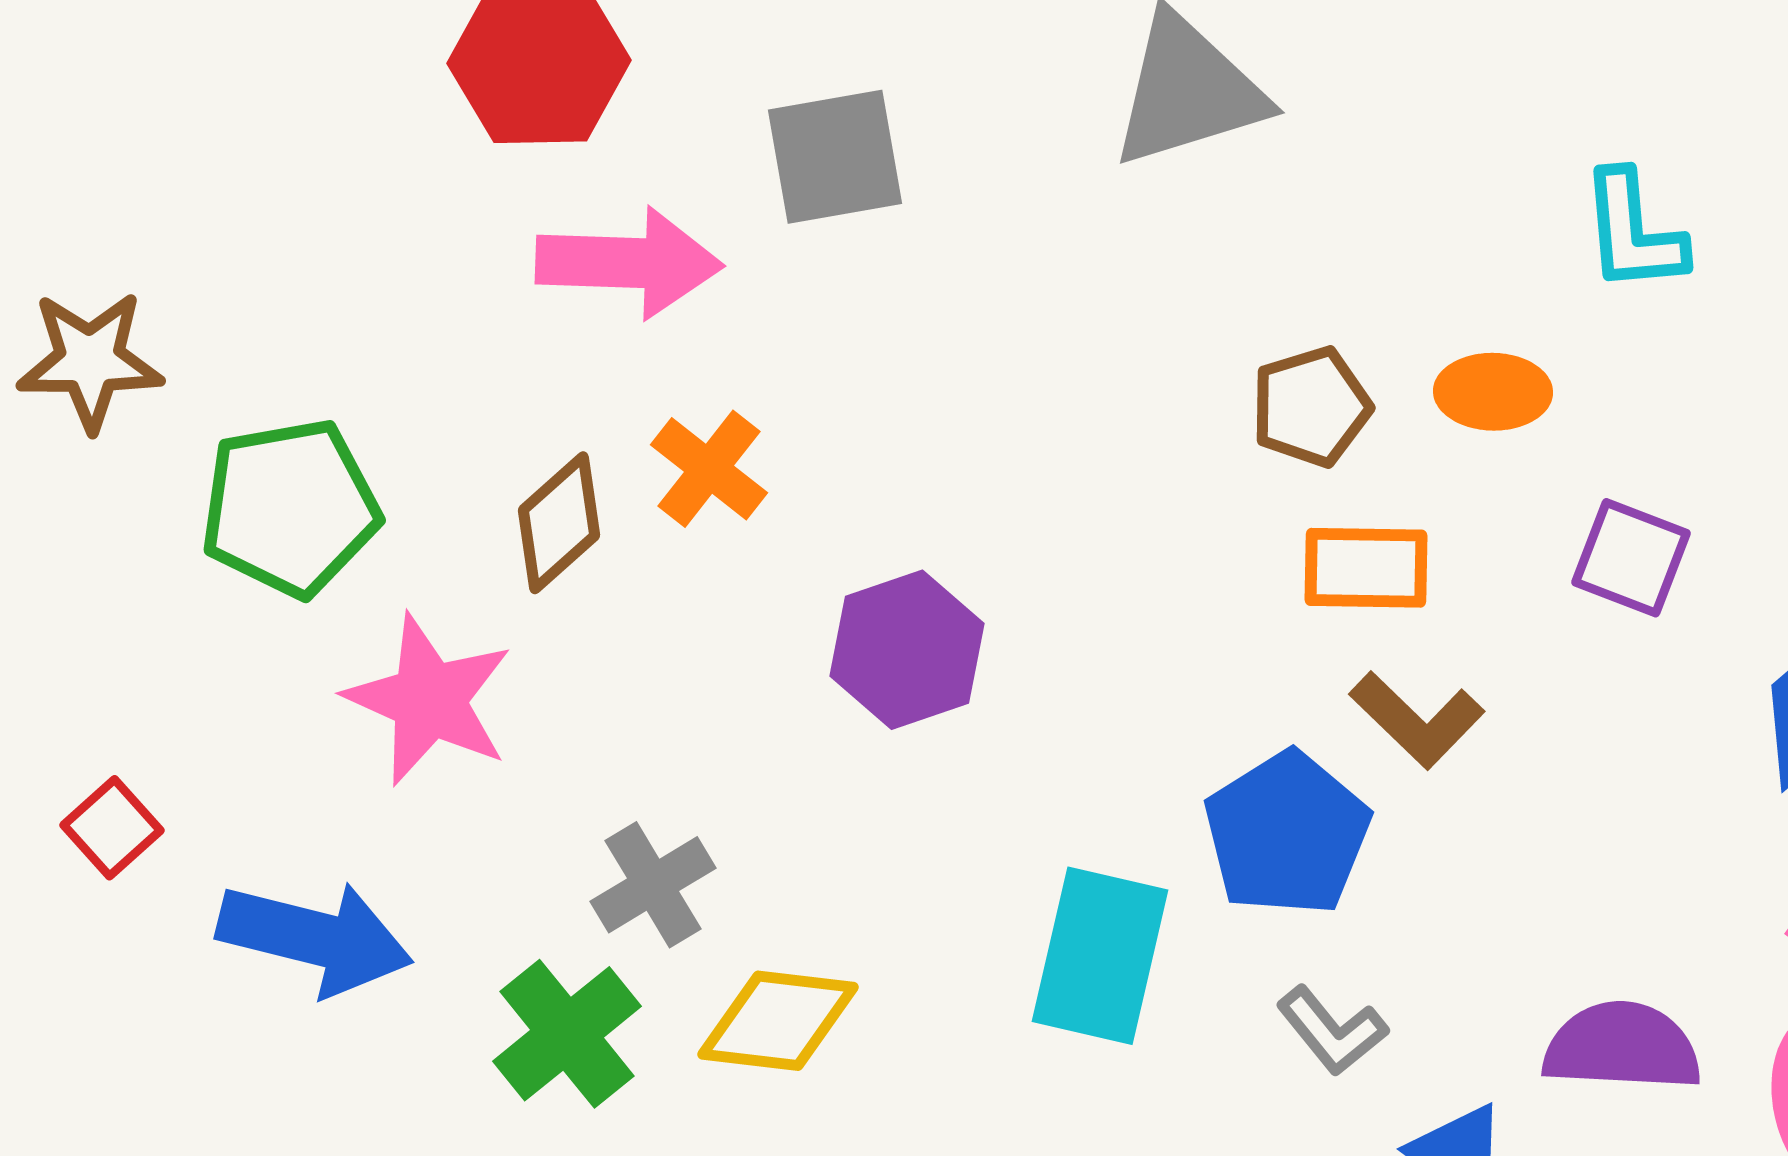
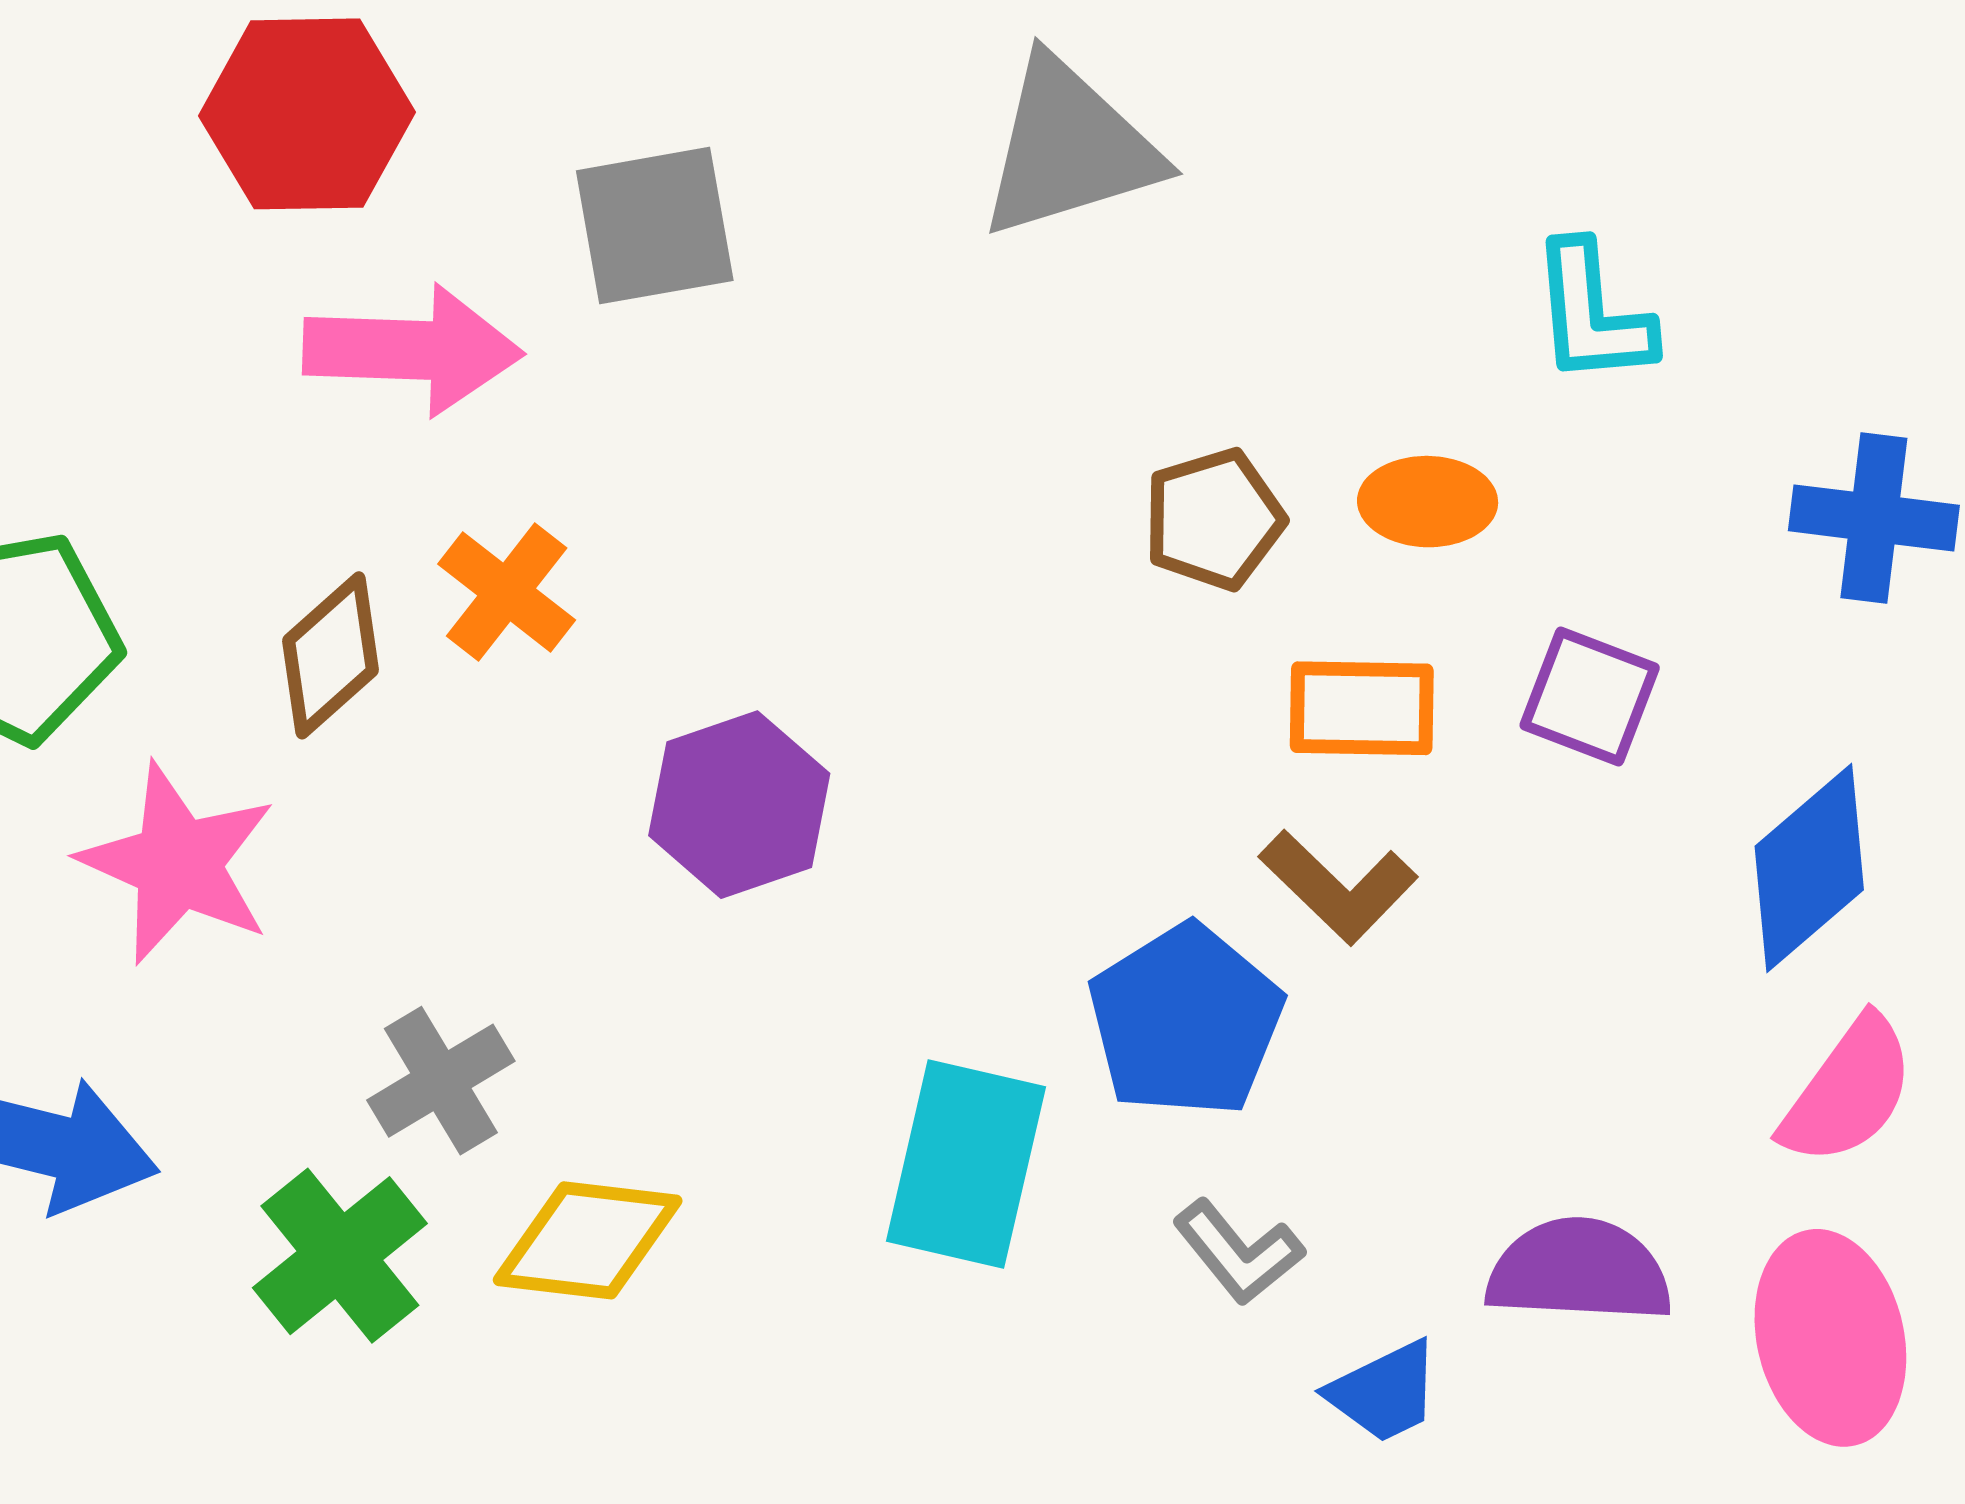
orange rectangle: (1366, 568) -> (1362, 708), moved

